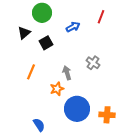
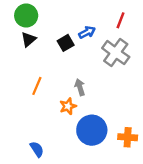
green circle: (42, 13) -> (26, 16), moved
black square: (46, 43) -> (66, 43), moved
gray cross: (93, 63) -> (116, 53), moved, size x1.6
blue semicircle: (39, 125) -> (37, 149), moved

